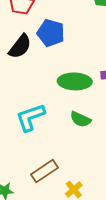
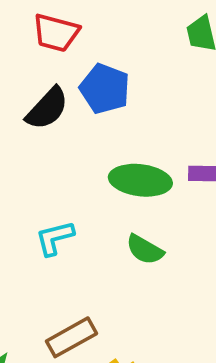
cyan L-shape: (30, 117) -> (55, 238), size x0.7

